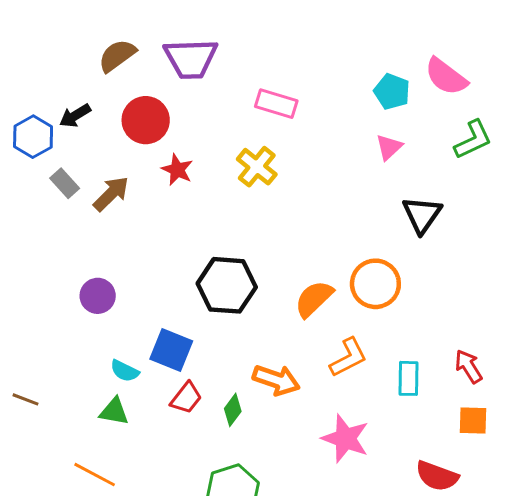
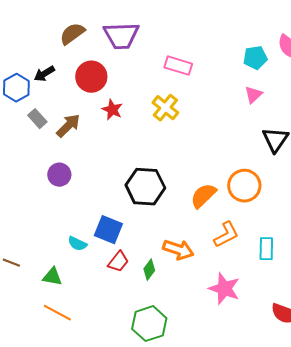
cyan pentagon: (392, 92) -> (255, 58), turned -30
purple circle: (98, 296) -> (59, 175), moved
green triangle: (114, 411) -> (52, 277), moved

